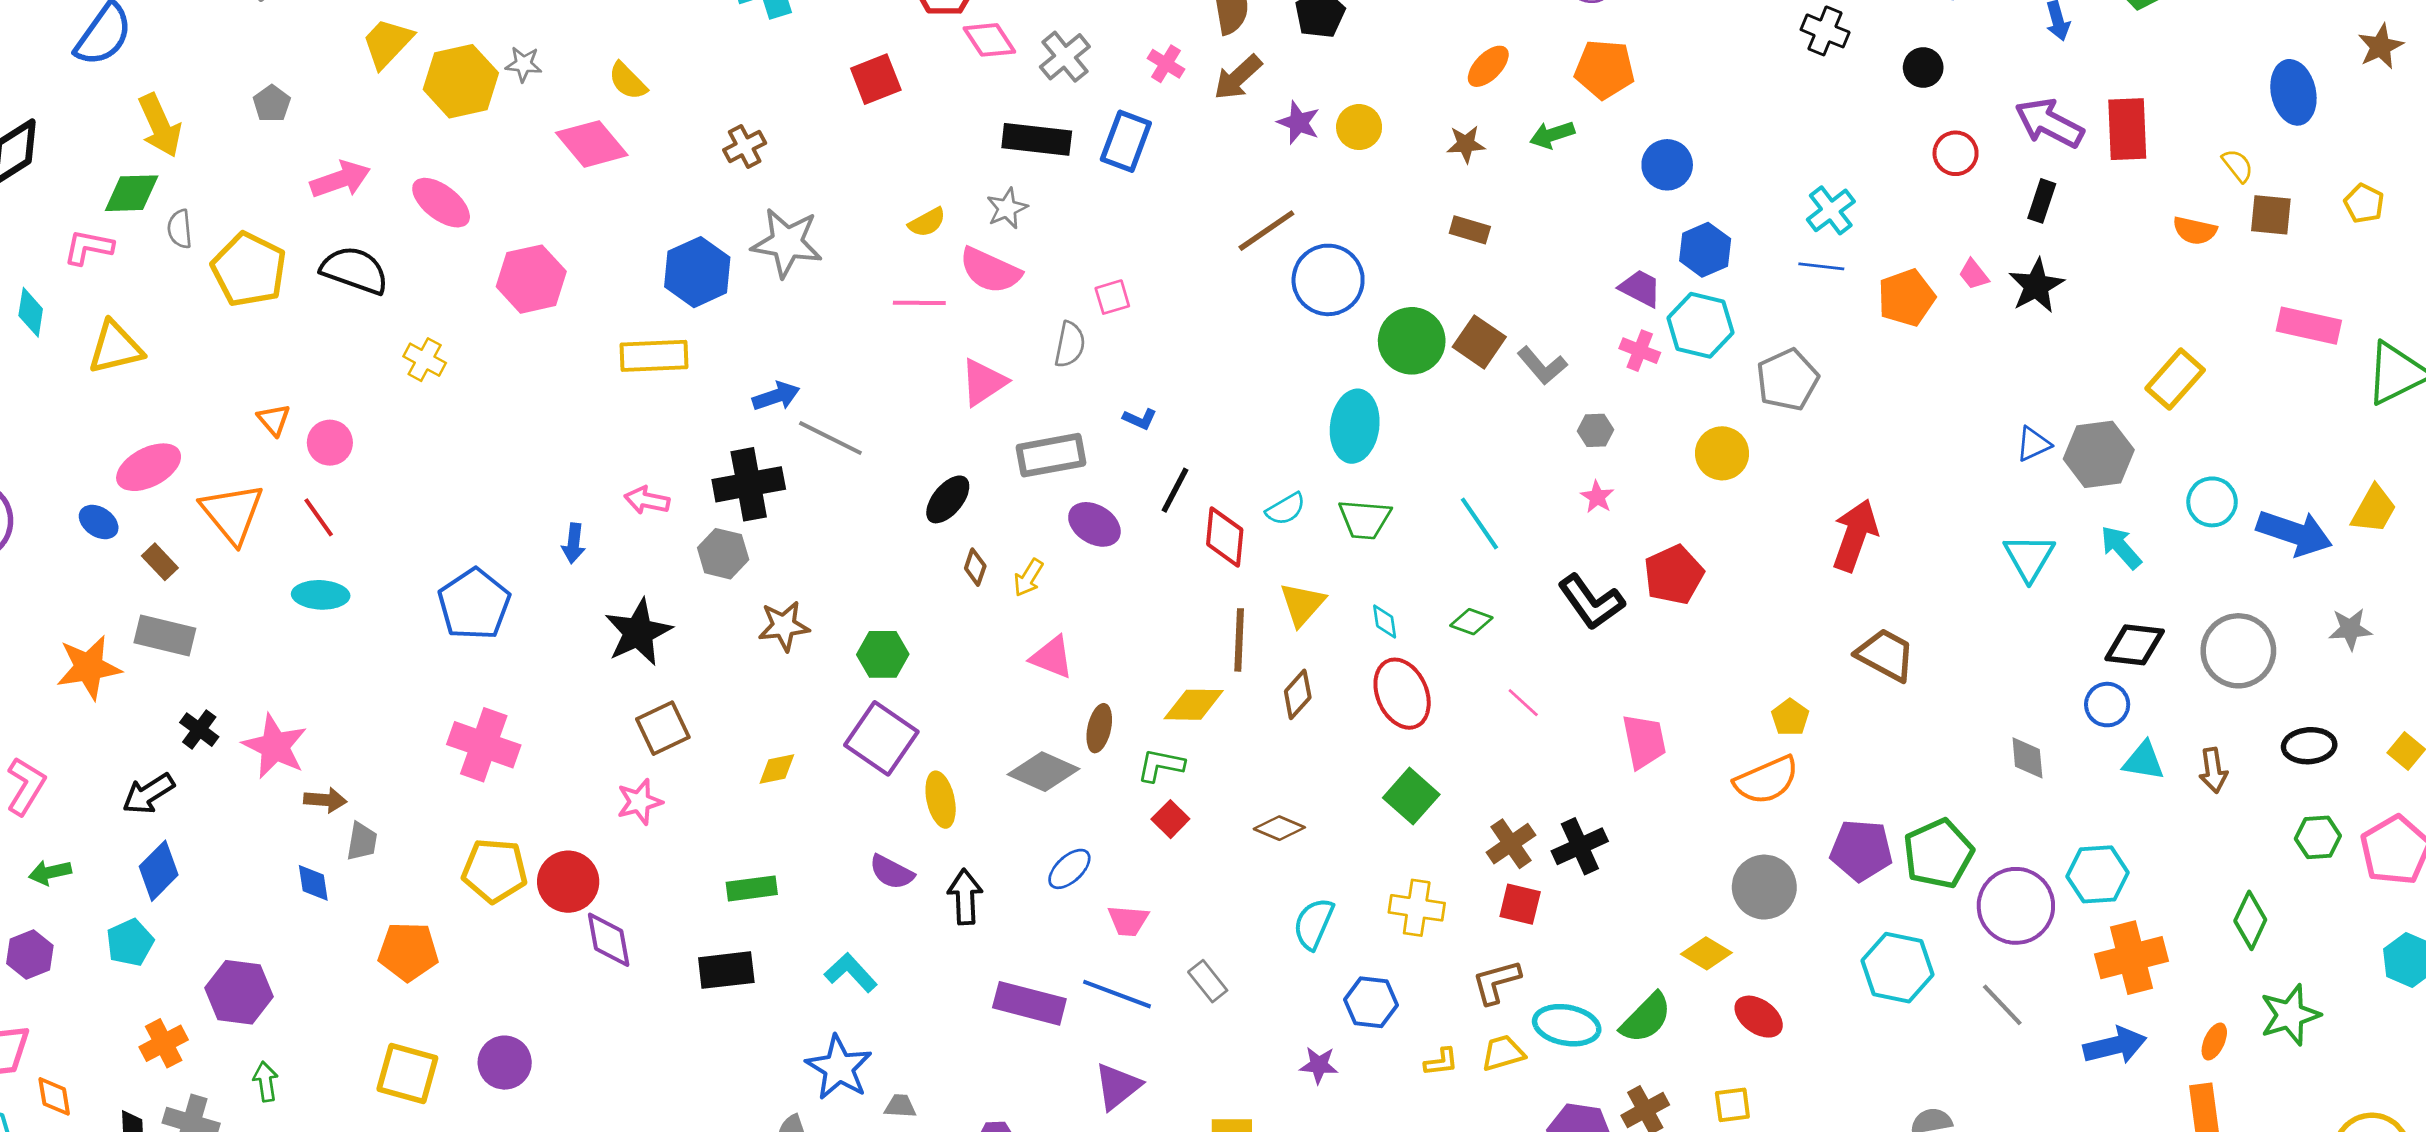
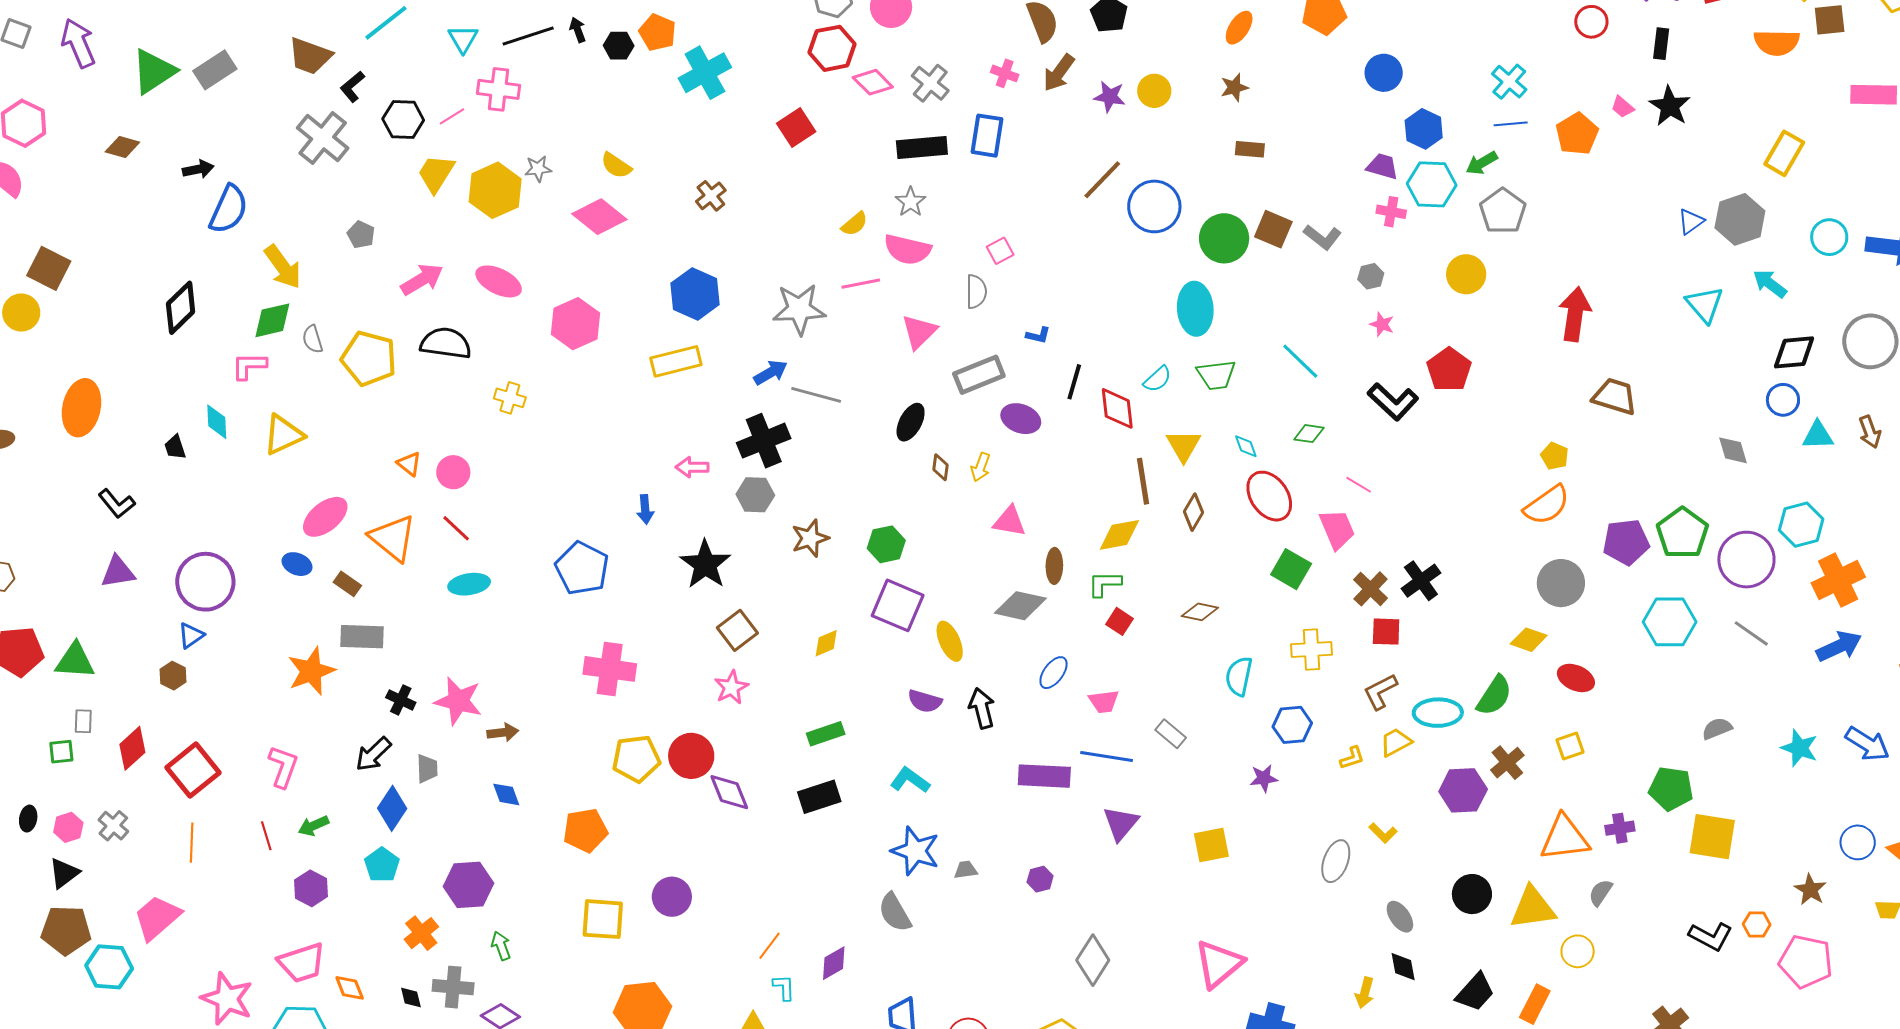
green arrow: (1552, 135) -> (1482, 163), moved
orange semicircle: (2195, 231) -> (1777, 43), size x1.4
gray star: (787, 243) -> (799, 309), moved
pink trapezoid: (1644, 741) -> (1337, 529), moved
gray trapezoid: (362, 841) -> (427, 769), moved

